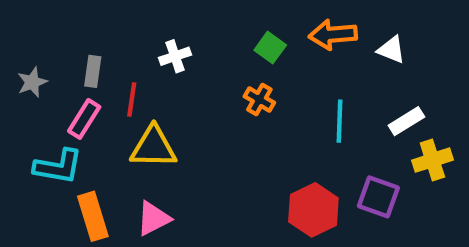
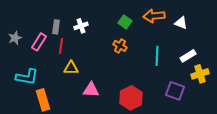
gray rectangle: (93, 71) -> (56, 27), moved
pink rectangle: (84, 119) -> (39, 42), moved
yellow triangle: (153, 147) -> (71, 68), size x0.7
red hexagon: (313, 210) -> (131, 98), moved
pink triangle: (153, 218) -> (91, 90), moved, turned 30

